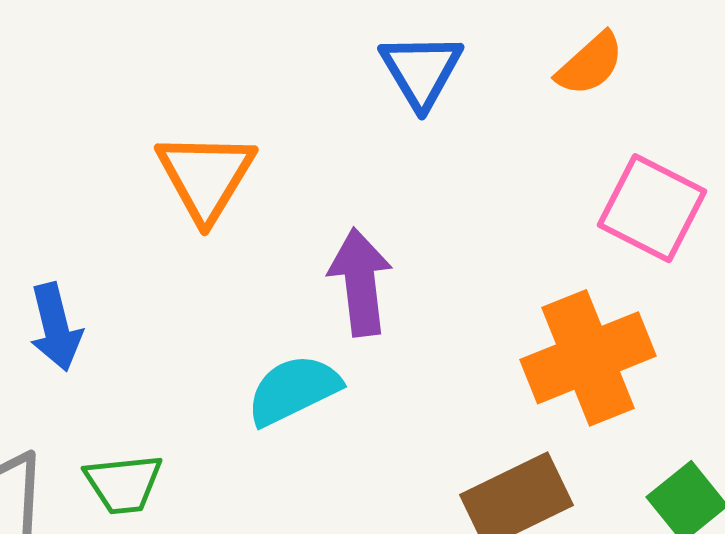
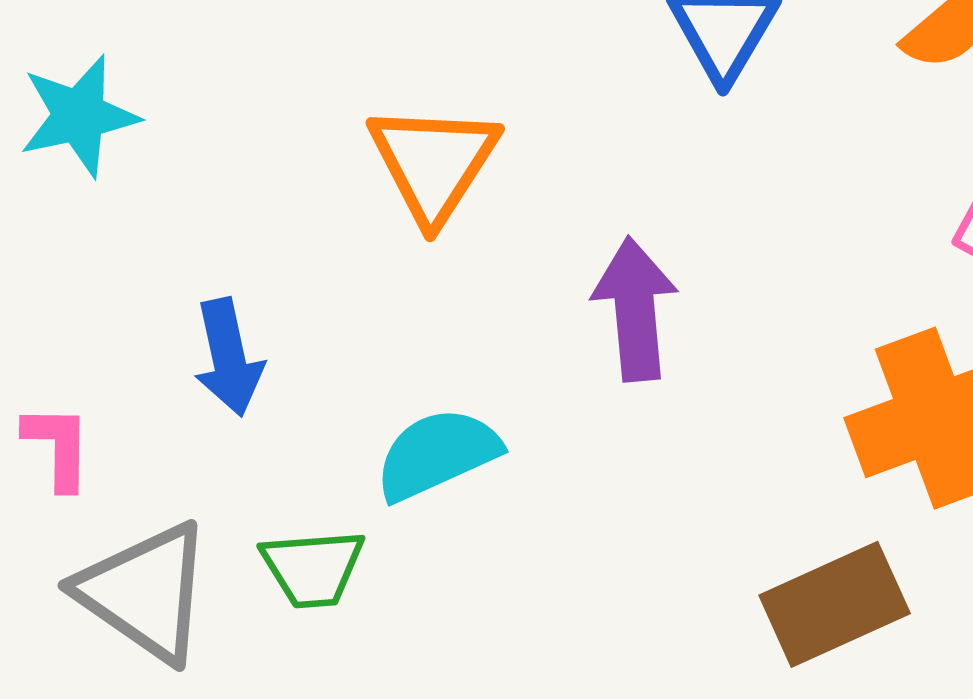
cyan semicircle: (293, 390) -> (437, 454), moved

